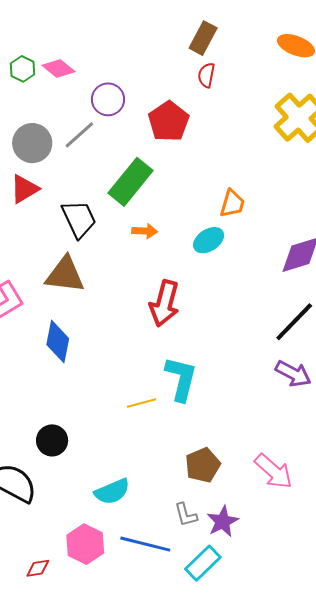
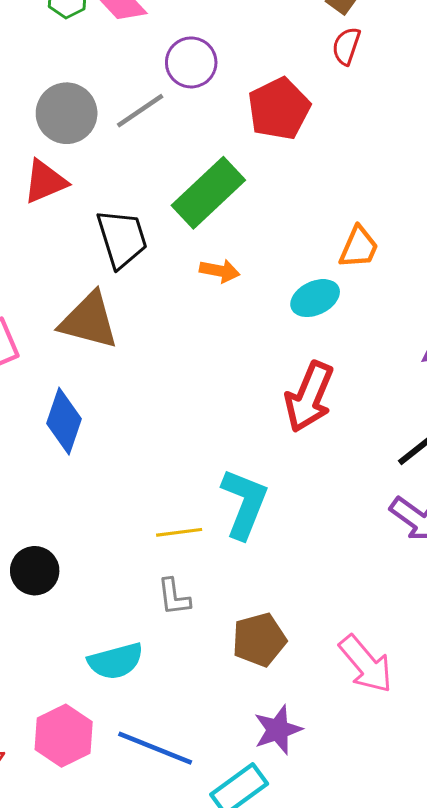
red arrow: (164, 303) -> (309, 397), moved
gray L-shape: (186, 515) -> (174, 597), moved

